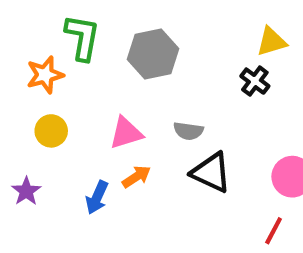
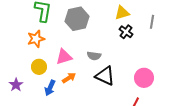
yellow triangle: (271, 42) -> (122, 13), moved
orange star: (45, 75) -> (36, 39), moved
yellow circle: (51, 131) -> (39, 67), moved

